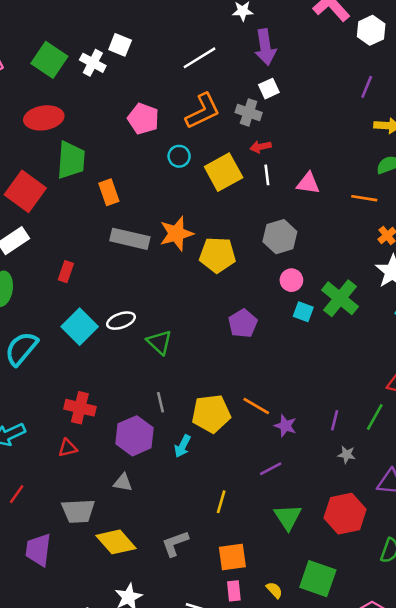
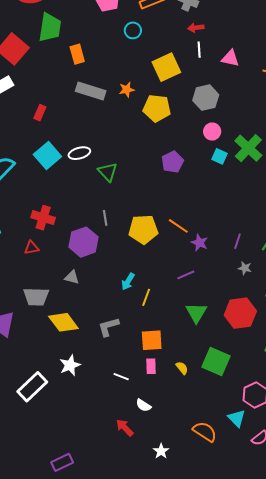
yellow square: (224, 172) -> (166, 67), moved
orange star: (176, 234) -> (127, 90), size x0.6
cyan arrow: (182, 446) -> (128, 282), moved

